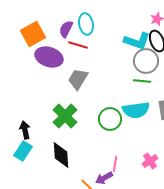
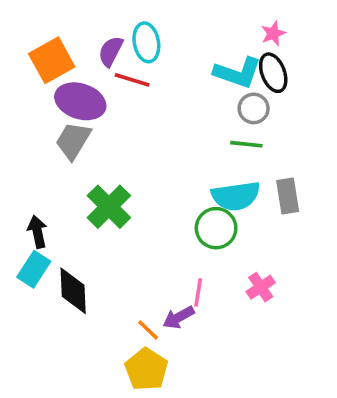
gray circle: (146, 61) -> (254, 108), size x0.7
gray trapezoid: (78, 79) -> (73, 141), moved
green circle: (110, 119) -> (216, 228), moved
black diamond: (61, 155) -> (73, 291), moved

